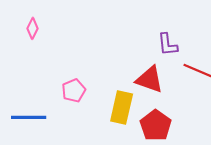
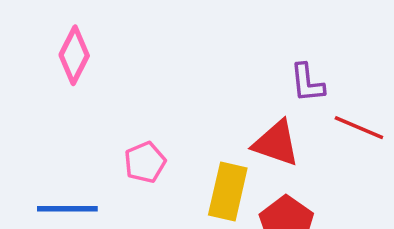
pink diamond: (33, 28) -> (74, 55), size x1.5

